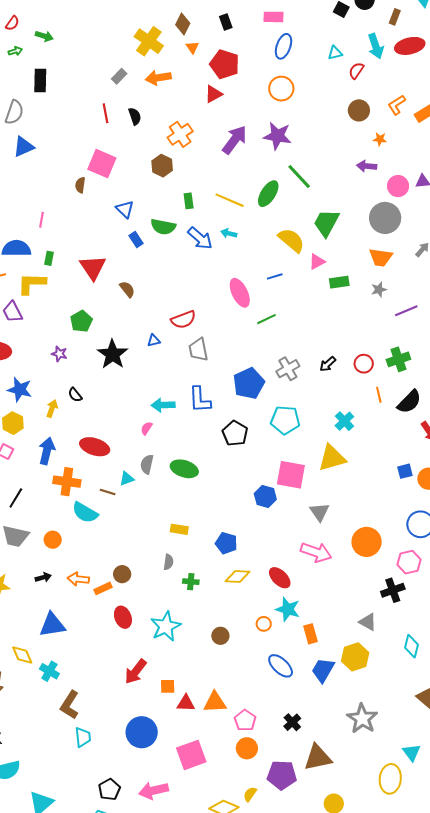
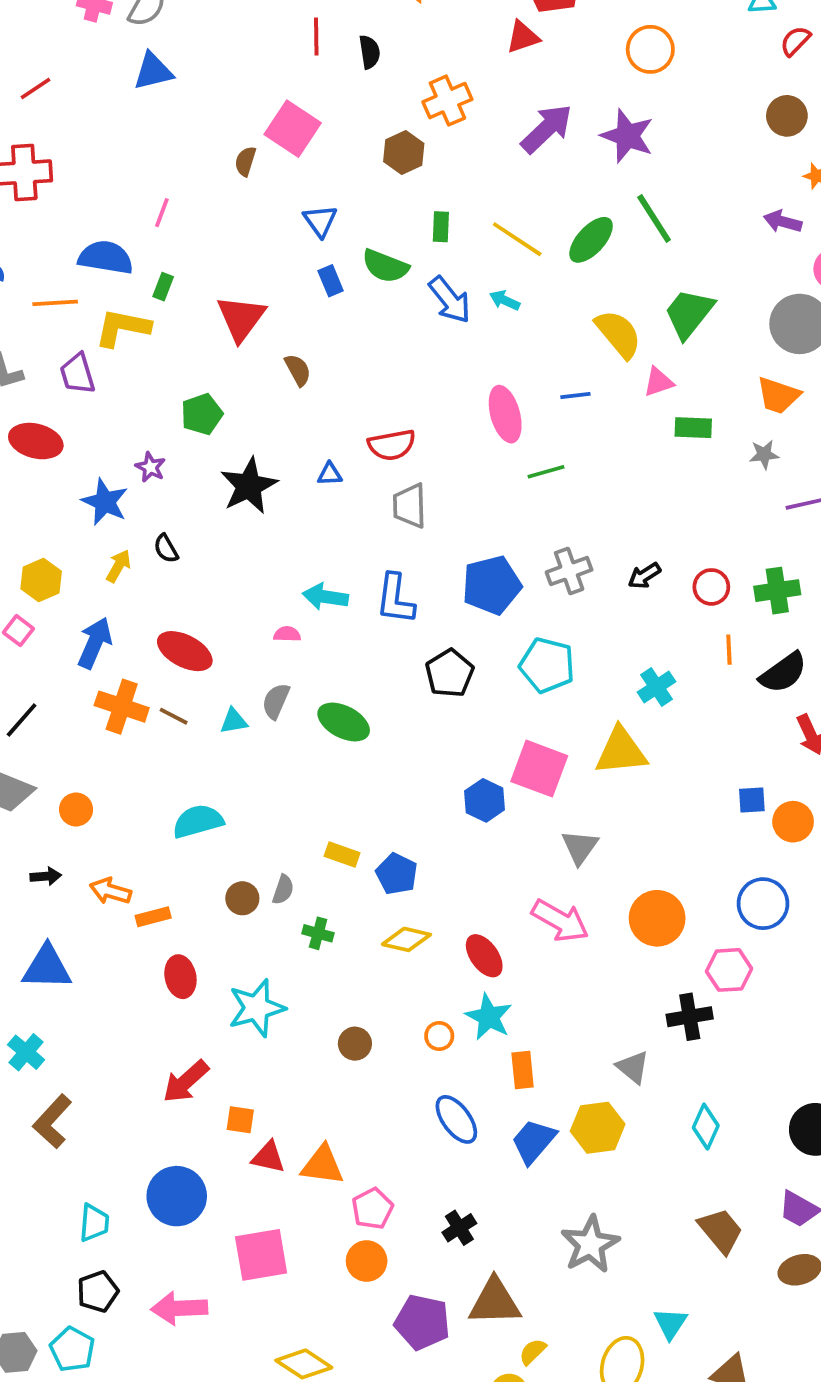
blue star: (20, 390) -> (105, 502), moved
pink semicircle: (146, 428) -> (287, 634), turned 48
brown line: (108, 492) -> (174, 716), moved
cyan semicircle: (85, 512) -> (198, 821), moved, turned 124
yellow rectangle: (179, 529) -> (342, 855), moved
brown circle: (122, 574) -> (242, 898), moved
cyan trapezoid: (83, 737) -> (94, 1223), moved
yellow semicircle: (250, 794) -> (533, 1352), moved

